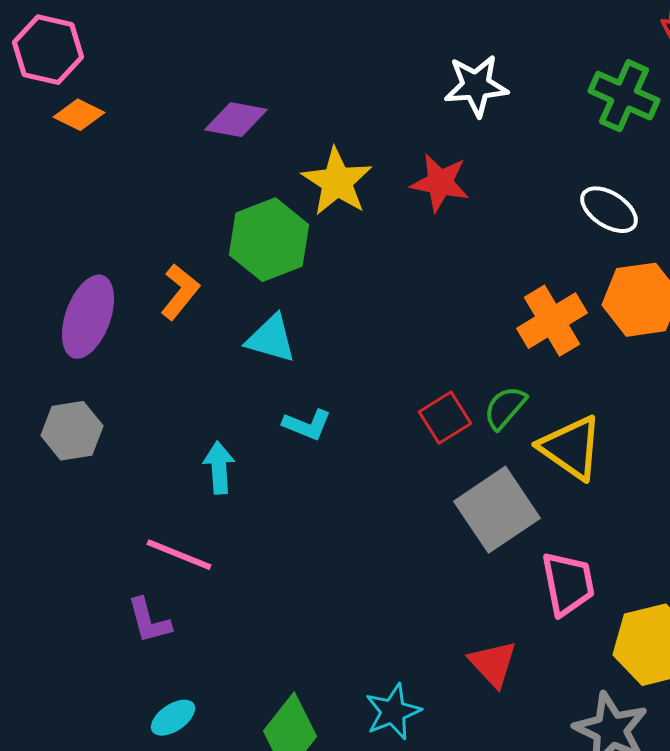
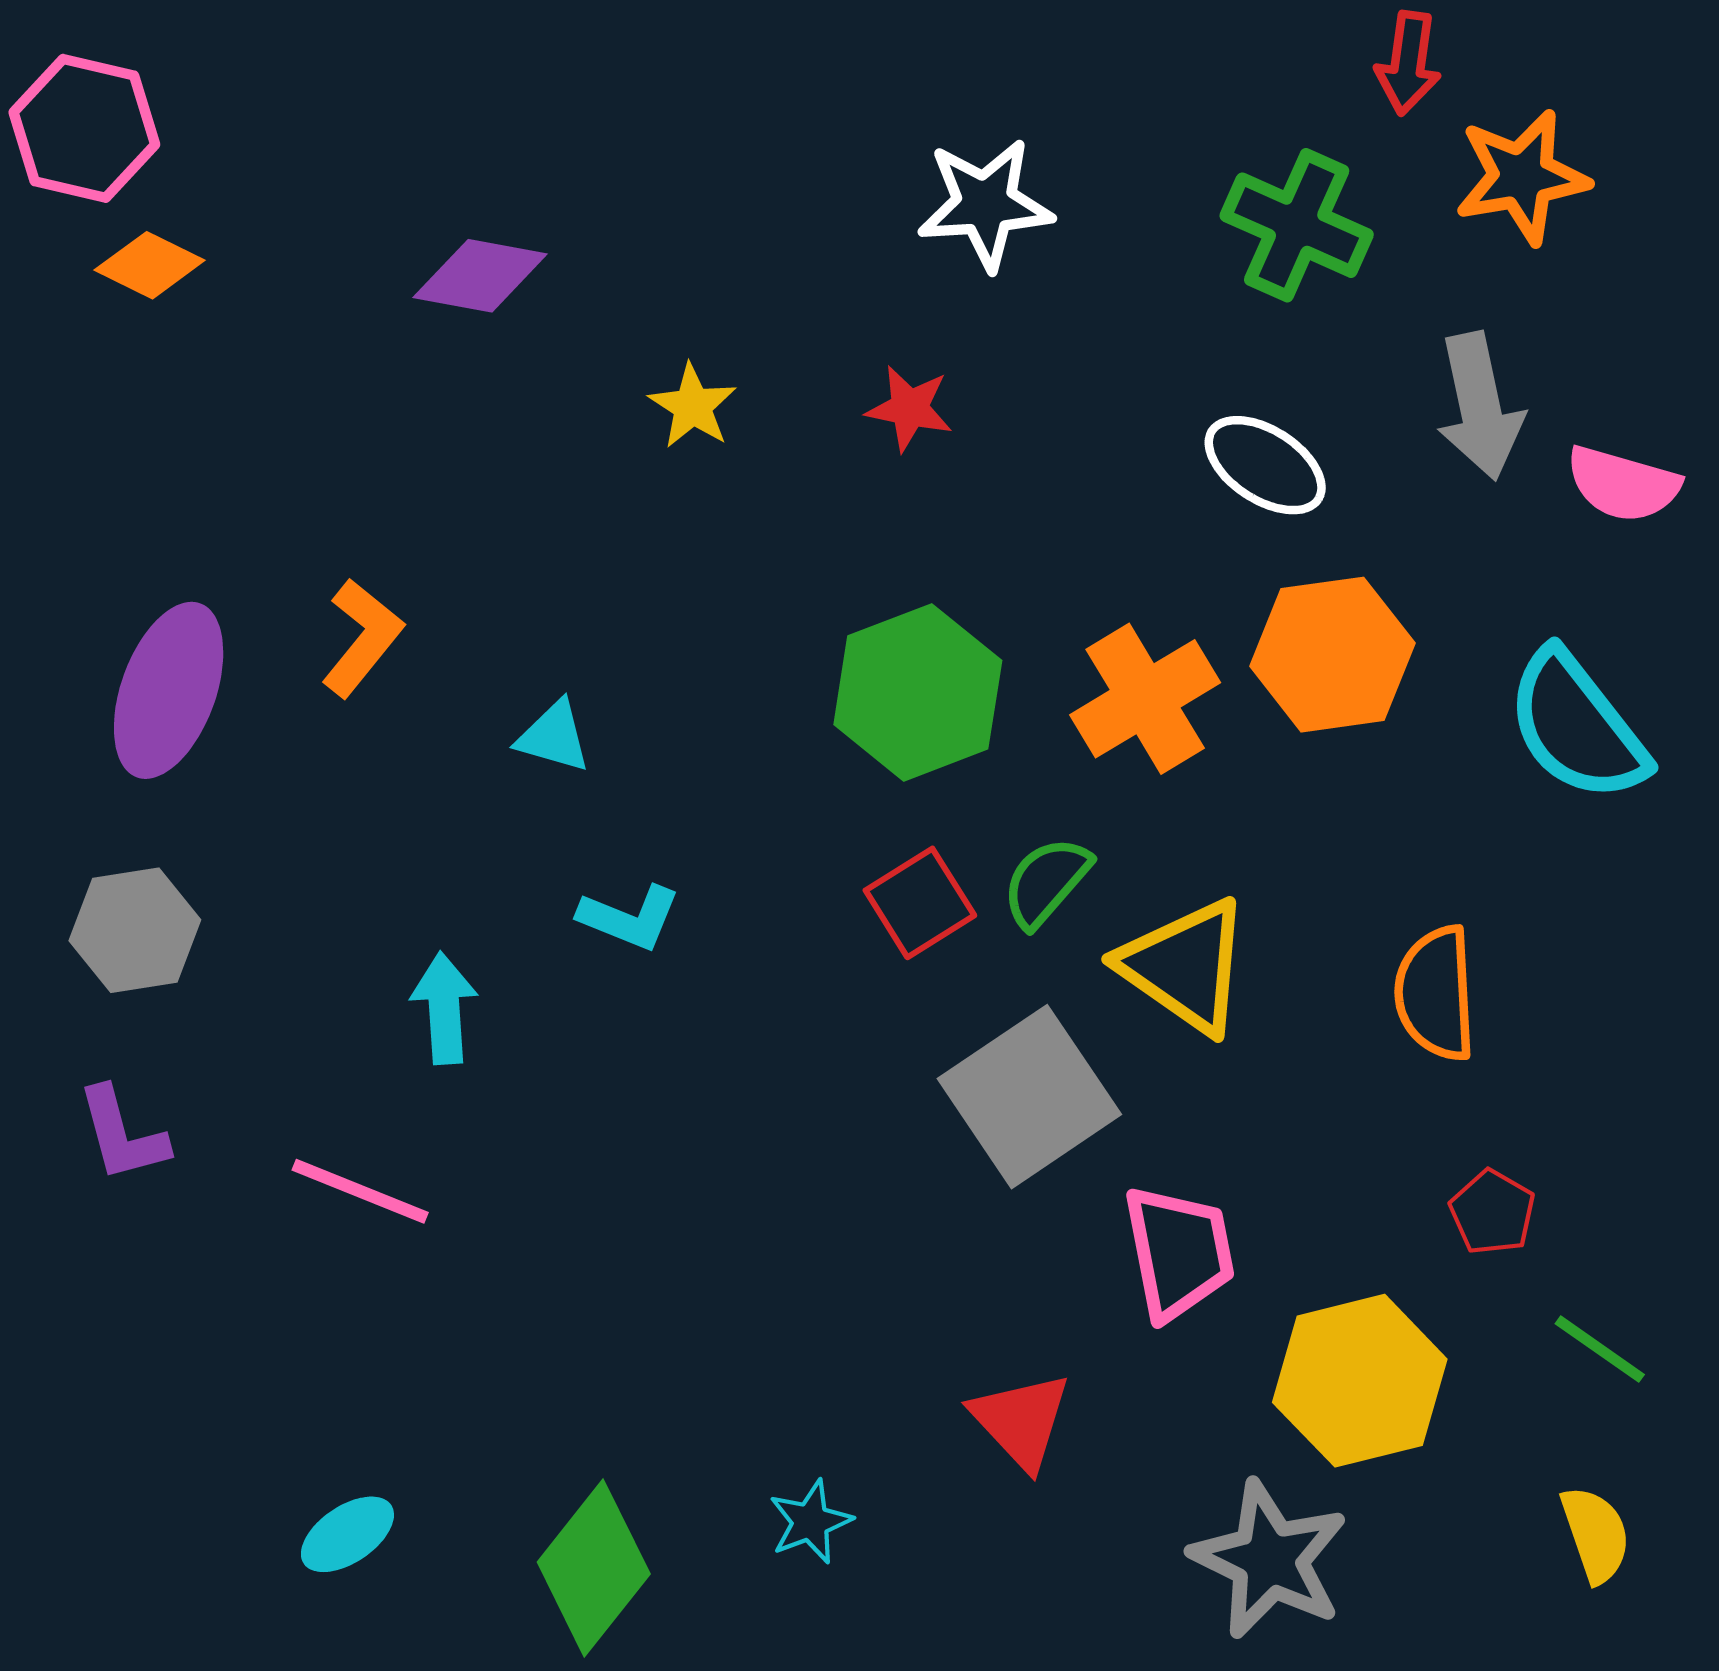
yellow star: (337, 182) -> (693, 406), size x0.6
red star: (440, 183) -> (909, 408), size x0.7
green hexagon: (269, 240) -> (918, 692), moved
cyan triangle: (271, 339) -> (554, 737), size x0.7
purple L-shape: (149, 621) -> (122, 1134), moved
cyan star: (393, 712) -> (810, 1522), size x0.7

